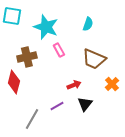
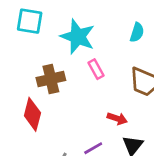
red arrow: (74, 85) -> (117, 119), turned 40

